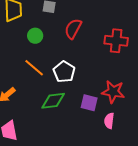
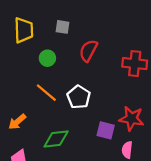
green diamond: (53, 101) -> (56, 139), moved

